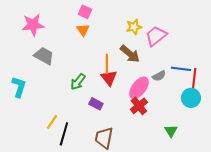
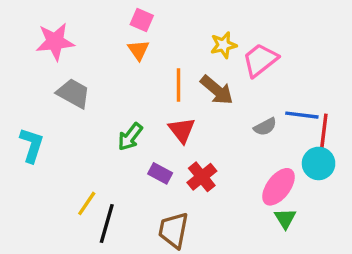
orange line: (107, 64) -> (178, 85), moved
pink ellipse: (139, 88) -> (279, 187), moved
red cross: (139, 106) -> (202, 177), moved

